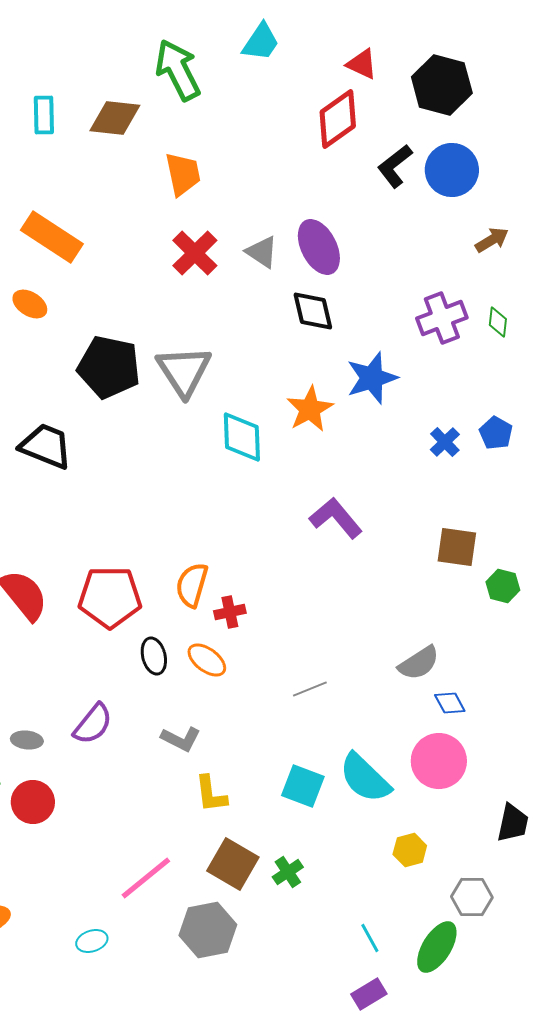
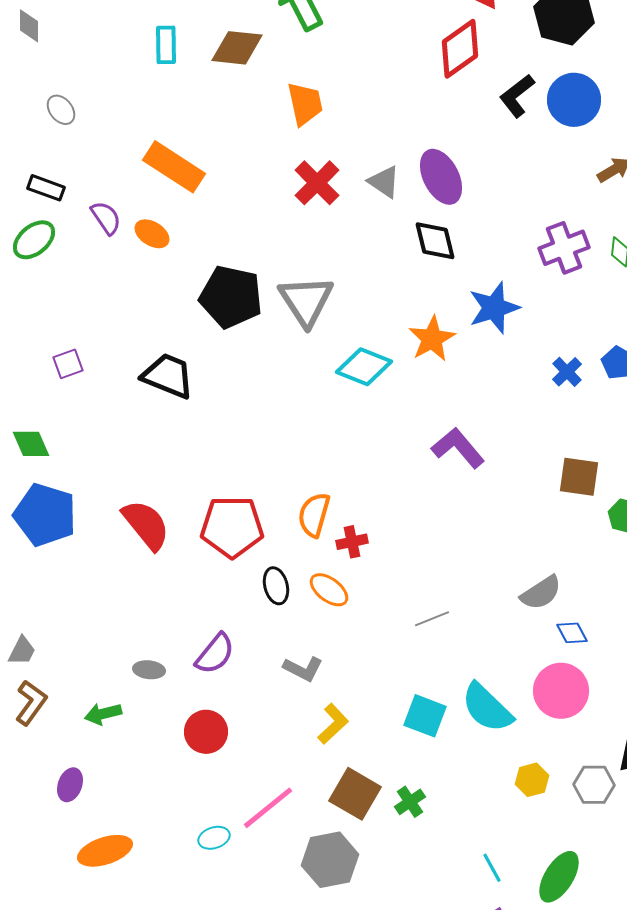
cyan diamond: (242, 437) -> (364, 367), turned -66
yellow L-shape: (211, 794) -> (333, 724), turned -126
red circle: (33, 802) -> (206, 732), moved
gray hexagon: (472, 897) -> (594, 785), moved
cyan ellipse: (92, 941) -> (214, 838), moved

